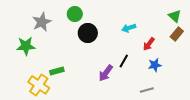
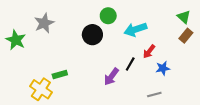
green circle: (75, 14) -> (108, 16), moved
cyan arrow: (129, 28) -> (135, 29), size x1.5
red arrow: (149, 44) -> (149, 51), moved
green star: (26, 46) -> (16, 40), moved, turned 30

